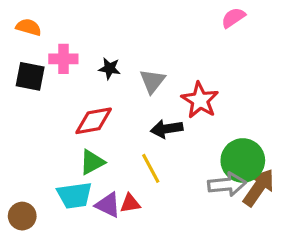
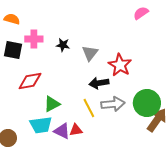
red diamond: (94, 121) -> (30, 81), moved
gray arrow: (227, 184) -> (113, 104), moved

